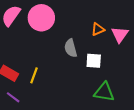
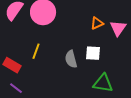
gray semicircle: (71, 48) -> (71, 59), moved
yellow line: (34, 75) -> (36, 51), moved

